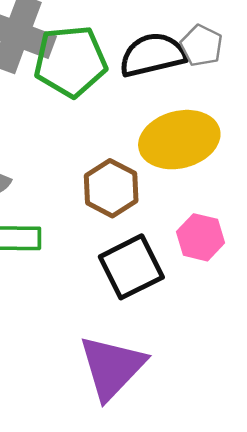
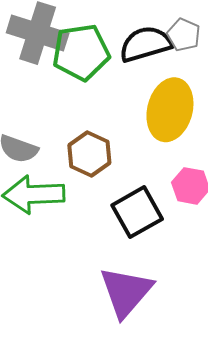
yellow ellipse: (179, 140) -> (170, 110), turned -58
brown hexagon: (111, 188) -> (89, 154), moved

